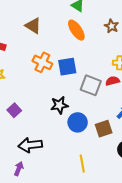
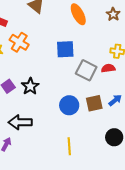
orange cross: (42, 62) -> (19, 42), moved
black star: (59, 105) -> (30, 86), moved, turned -30
brown square: (104, 129) -> (94, 103), moved

